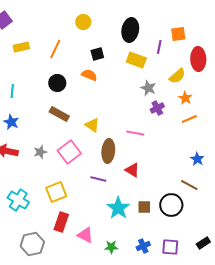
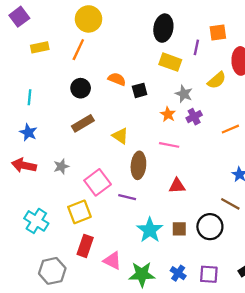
yellow circle: (83, 22) -> (89, 19), moved, size x1.5
black square: (97, 54) -> (140, 90), moved
orange star: (185, 98) -> (168, 114), moved
brown rectangle: (59, 114) -> (83, 123), turned -60
pink square: (69, 152) -> (98, 182), moved
red triangle: (132, 170) -> (177, 186), moved, turned -35
blue cross: (143, 246) -> (178, 273), turned -32
green star: (111, 247) -> (142, 274), size x1.6

